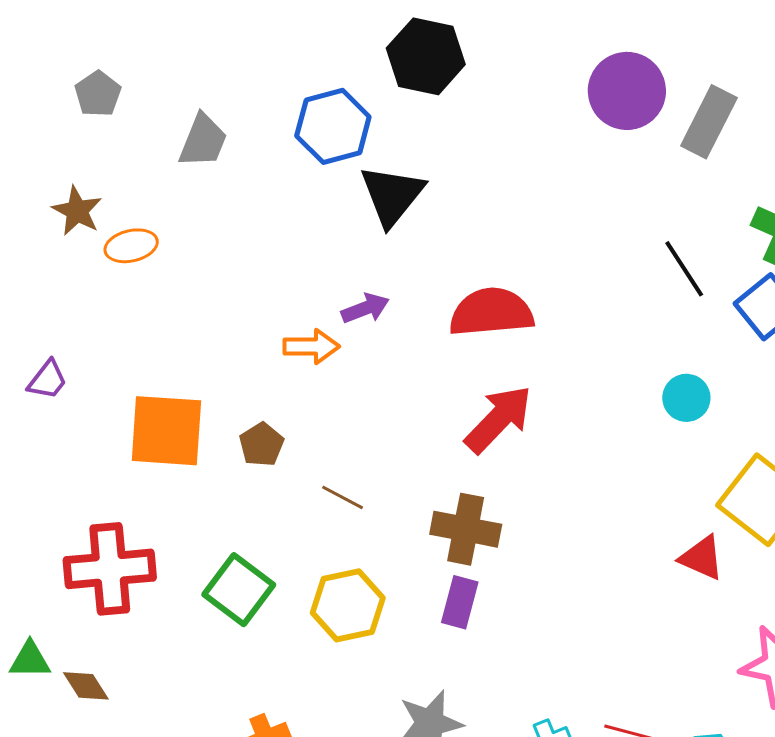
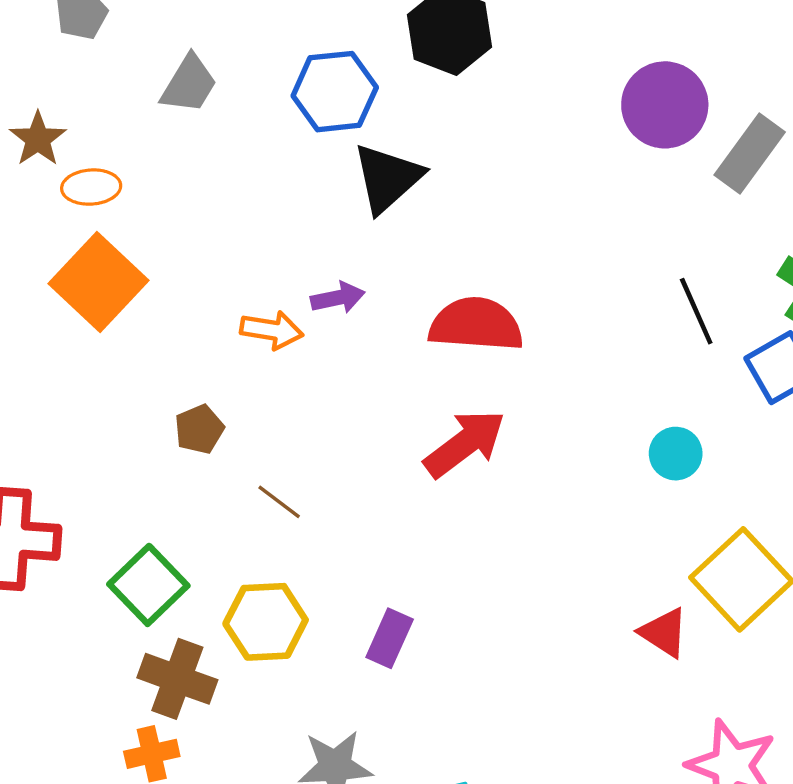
orange square: (166, 431) -> (99, 282), moved, turned 30
brown cross: (466, 529) -> (177, 679), moved

